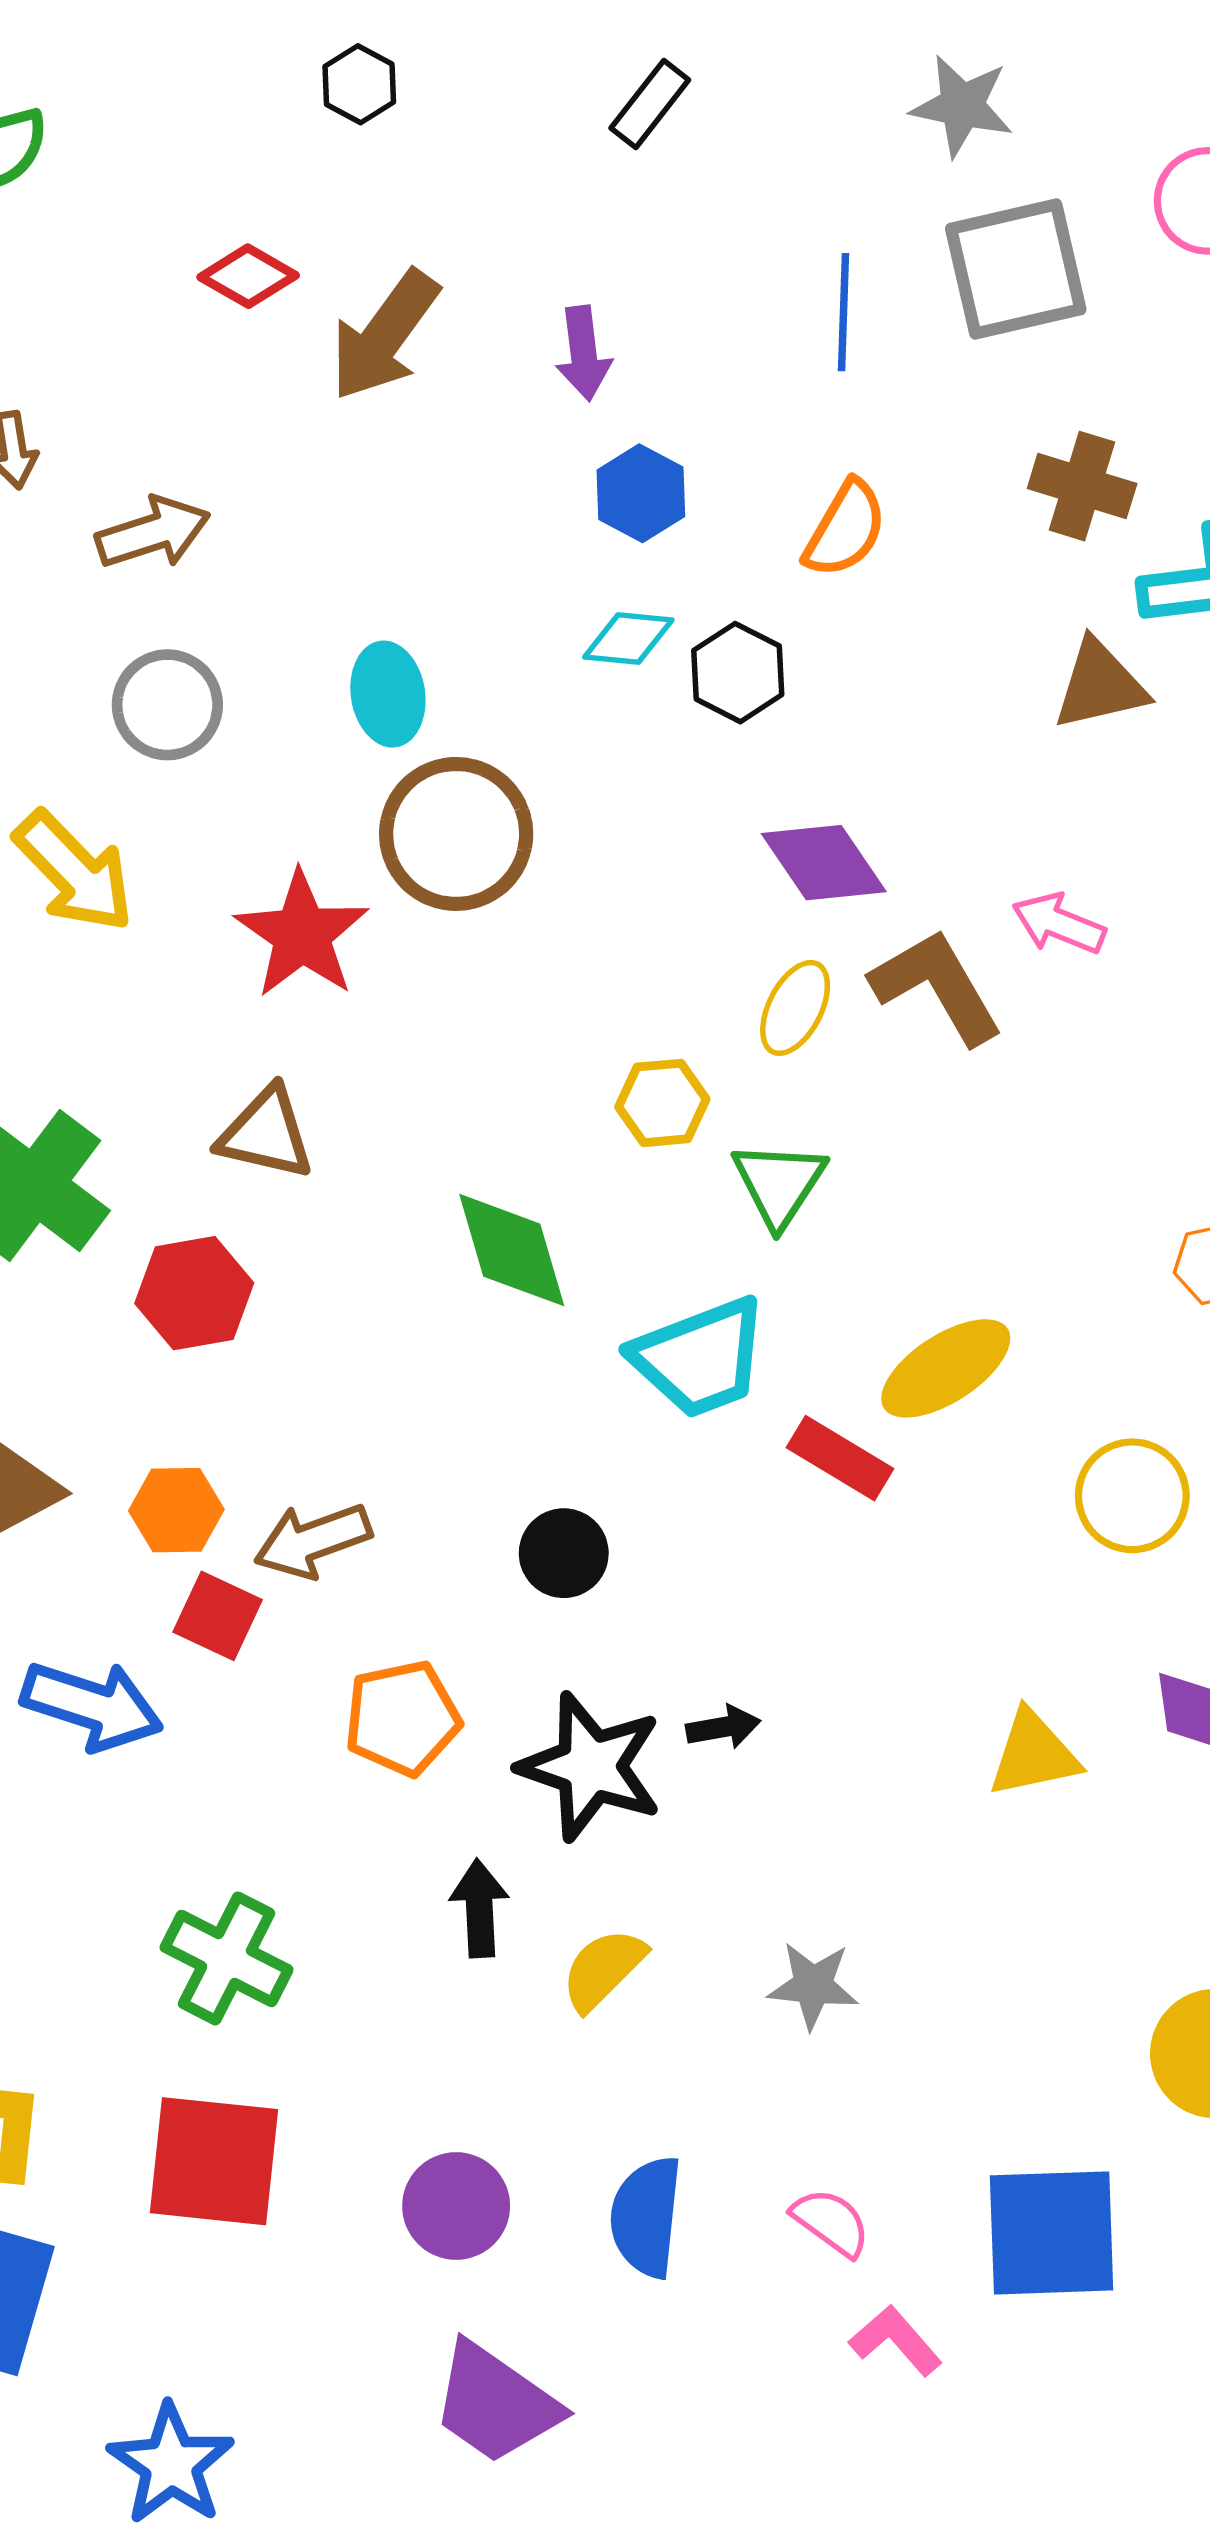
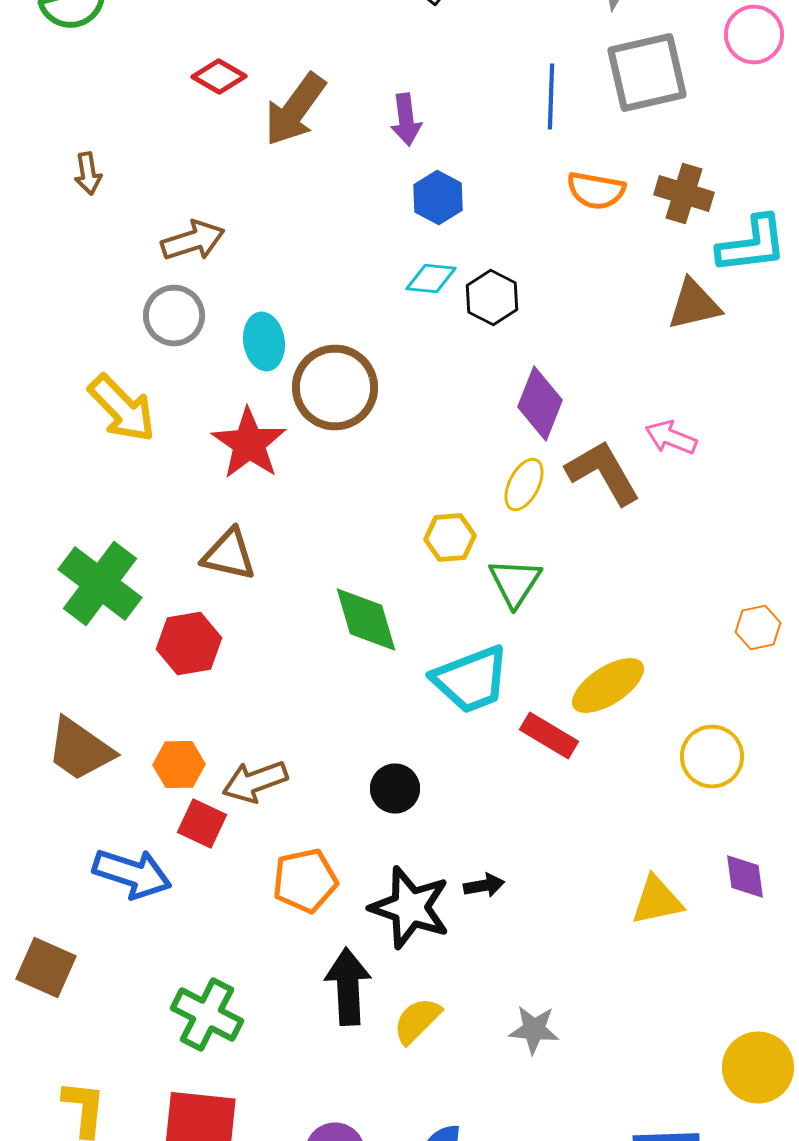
orange semicircle: (845, 529) -> (596, 190), moved, turned 70
brown arrow: (153, 533) -> (193, 240), moved
cyan ellipse: (388, 694) -> (264, 342), moved
purple diamond: (824, 863) -> (540, 404), turned 56
black arrow: (479, 1908) -> (348, 986), size x1.4

